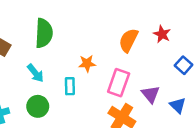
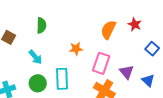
green semicircle: (44, 33) -> (41, 25), size x0.7
cyan rectangle: (70, 86) -> (62, 79), moved, size x1.5

